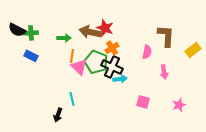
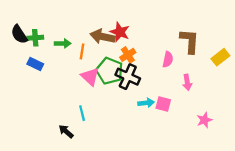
black semicircle: (17, 30) -> (19, 34), turned 30
green arrow: (64, 38) -> (63, 43), moved
orange line: (72, 56) -> (82, 51), moved
cyan arrow: (120, 79) -> (146, 103), moved
pink square: (143, 102) -> (163, 104), moved
black arrow: (58, 115) -> (66, 131), turned 112

